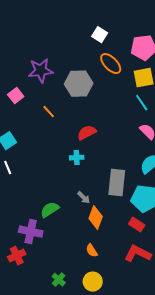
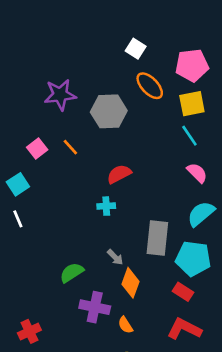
pink square: (16, 96) -> (37, 148), moved
purple cross: (31, 232) -> (95, 307), moved

